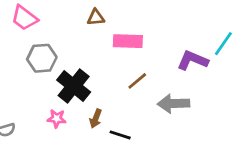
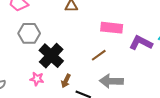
pink rectangle: (128, 41) -> (112, 28), moved
gray arrow: (173, 104) -> (111, 81), moved

